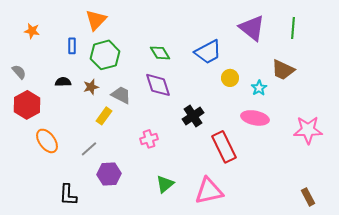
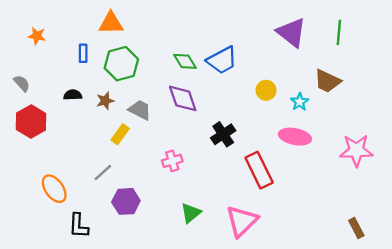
orange triangle: (96, 20) -> (111, 23), turned 45
blue trapezoid: (208, 52) -> (222, 60), moved
orange ellipse: (47, 141) -> (54, 189), moved
pink triangle: (209, 191) -> (242, 221), turned -32

